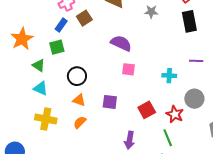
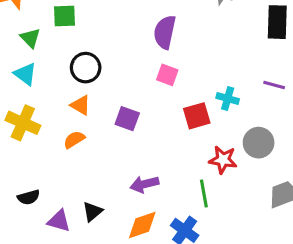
purple semicircle: (121, 43) -> (165, 32), turned -115
red square: (147, 110) -> (197, 116), moved
red star: (175, 114) -> (223, 160), turned -30
purple arrow: (130, 140) -> (144, 184), turned 54

